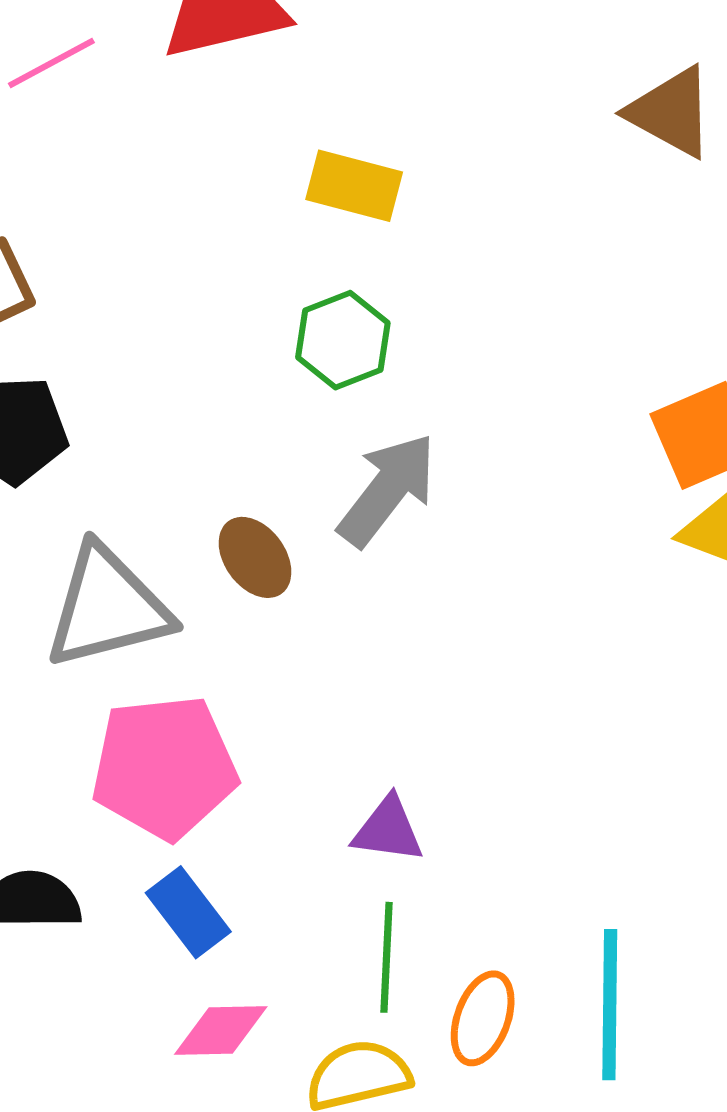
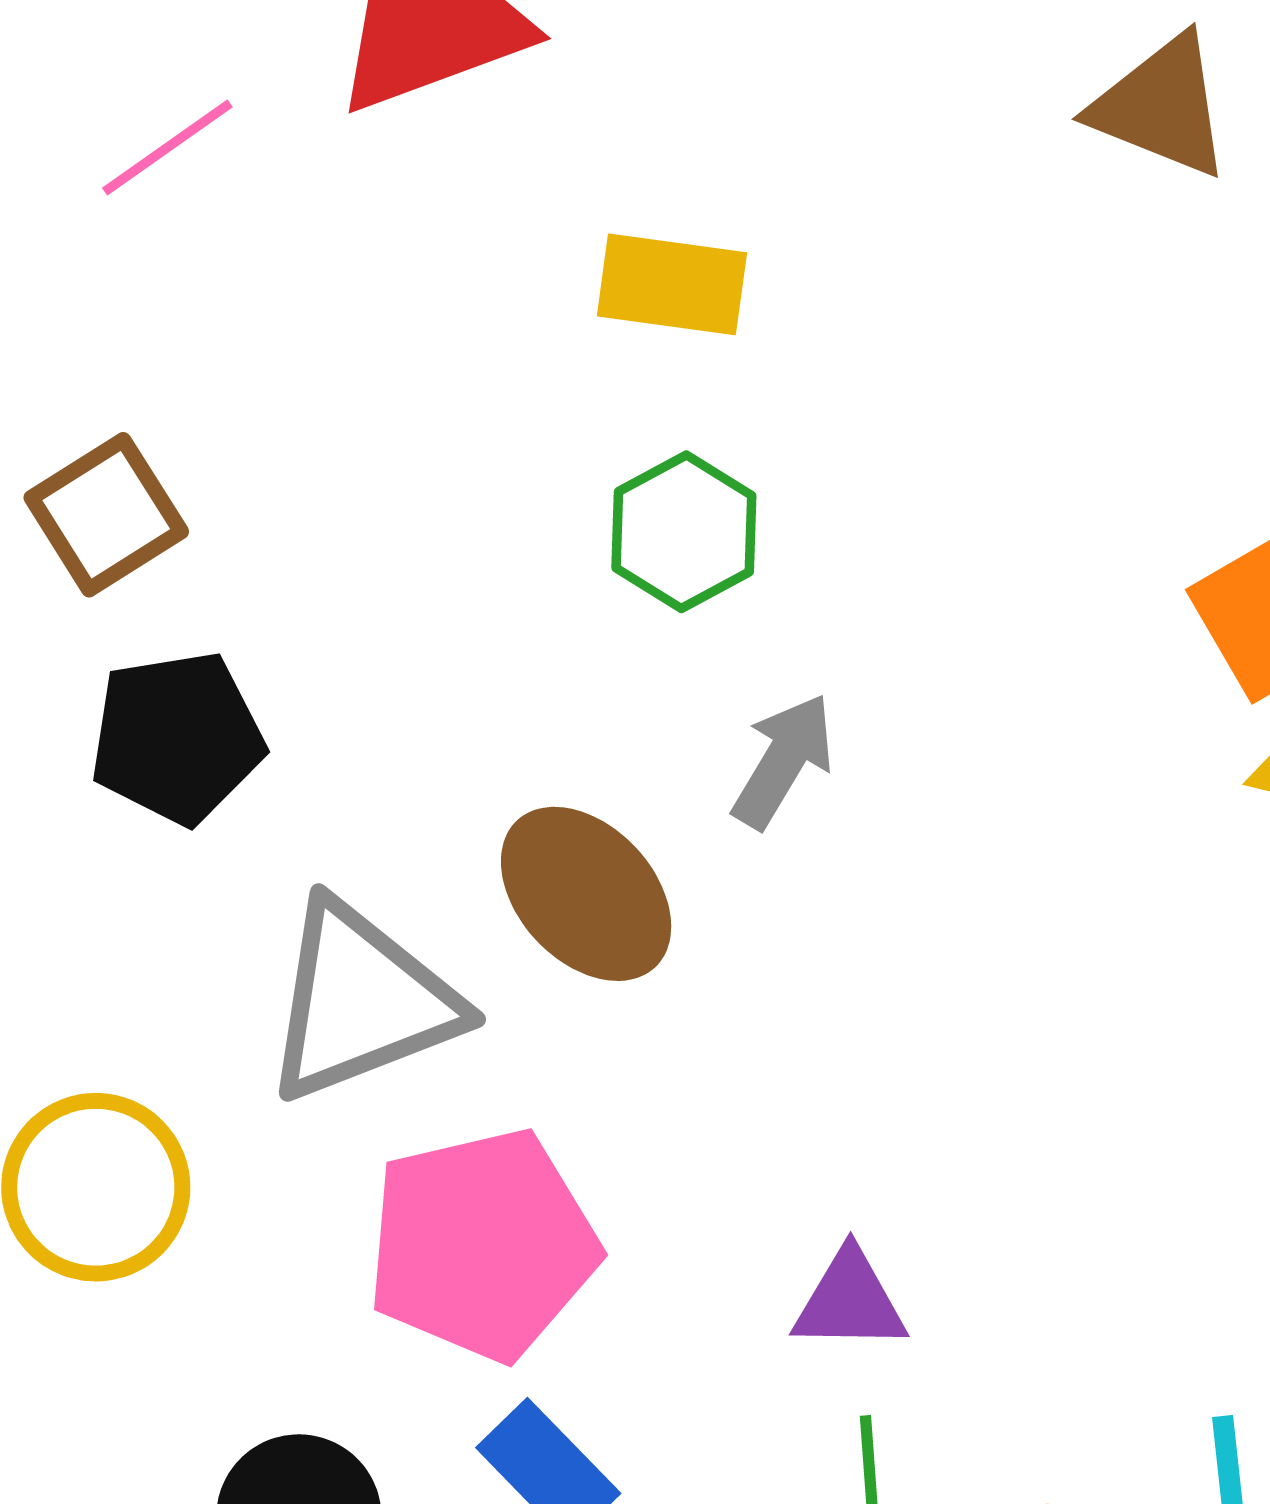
gray arrow: (387, 490) -> (783, 761), size x0.7
brown ellipse: (255, 557) -> (586, 894), size x1.4

